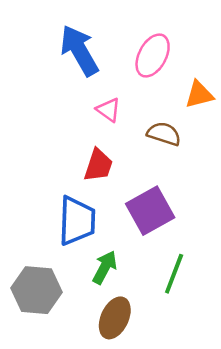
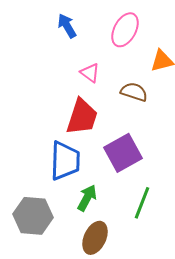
blue arrow: (79, 50) -> (67, 26), size x0.6
red trapezoid: (98, 165) -> (82, 117), size x1.4

